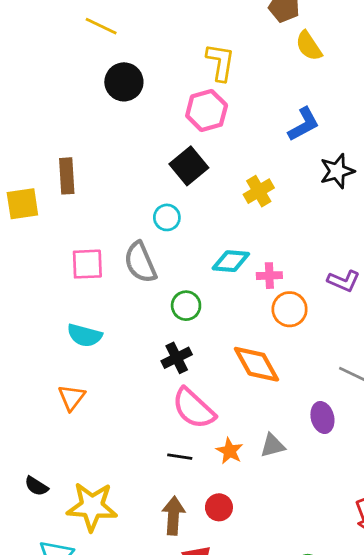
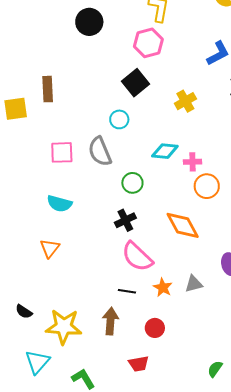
brown arrow: (173, 516) -> (110, 321), moved

